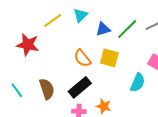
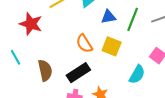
green line: (127, 29) -> (133, 19), turned -30
cyan line: (17, 90) -> (15, 57), moved

